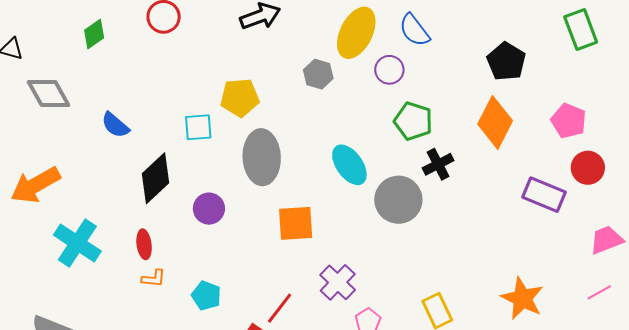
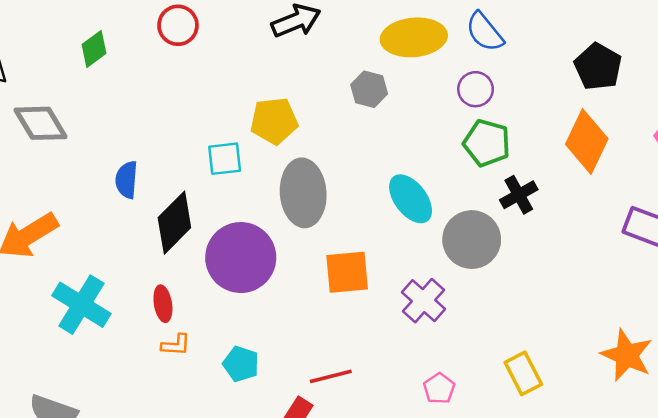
yellow ellipse: (356, 33) -> (414, 37), turned 60
purple circle: (389, 70) -> (476, 89), moved
blue semicircle: (115, 125) -> (127, 180), moved, turned 56
purple circle: (209, 209) -> (241, 258), size x1.8
purple cross: (338, 282) -> (424, 301), moved
red line: (280, 308) -> (331, 376), turned 40

